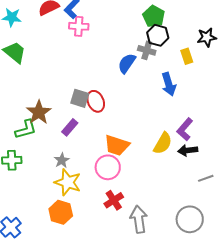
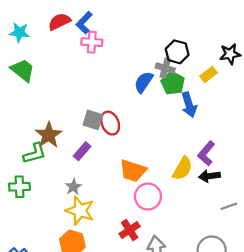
green pentagon: (154, 16) -> (173, 83), moved
yellow rectangle: (187, 56) -> (208, 75), turned 70
pink circle: (108, 167) -> (148, 197), moved

